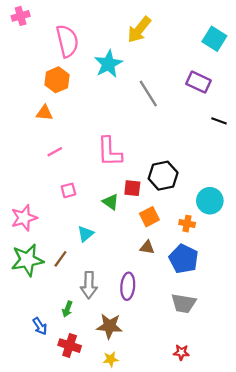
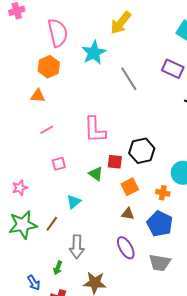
pink star: (24, 218) -> (20, 188), size x0.7
purple ellipse: (128, 286) -> (126, 248), moved, turned -35

